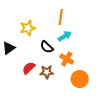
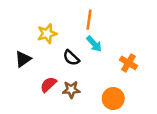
cyan arrow: (65, 36) -> (94, 44), turned 80
orange cross: (67, 59) -> (128, 63), moved

